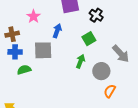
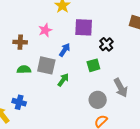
blue cross: (15, 52) -> (19, 102), moved
green arrow: (80, 61) -> (63, 80), moved
green semicircle: (24, 70) -> (24, 70), moved

